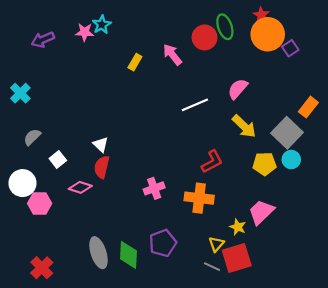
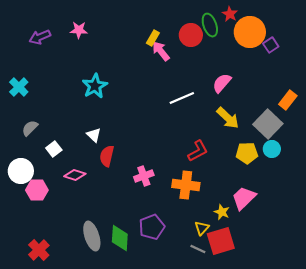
red star: (261, 15) -> (230, 14), moved
cyan star: (102, 25) -> (95, 86), moved, size x1.4
yellow rectangle: (135, 62) -> (153, 38), moved
red semicircle: (102, 167) -> (107, 156), moved

